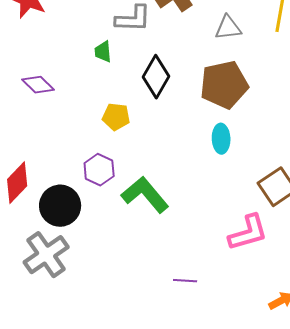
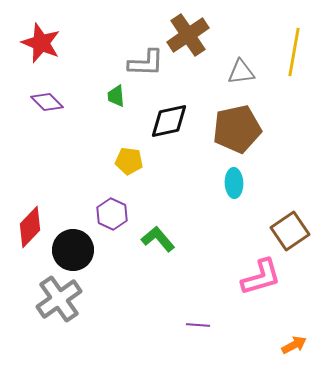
black diamond: (156, 77) -> (169, 121), turned 48
purple diamond: (38, 85) -> (47, 102), moved
green L-shape: (145, 195) -> (158, 239), size x0.7

